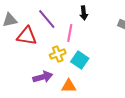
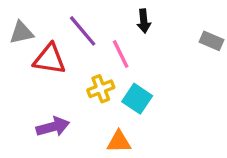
pink line: (70, 33) -> (121, 54), turned -36
purple arrow: (43, 77) -> (53, 127), moved

